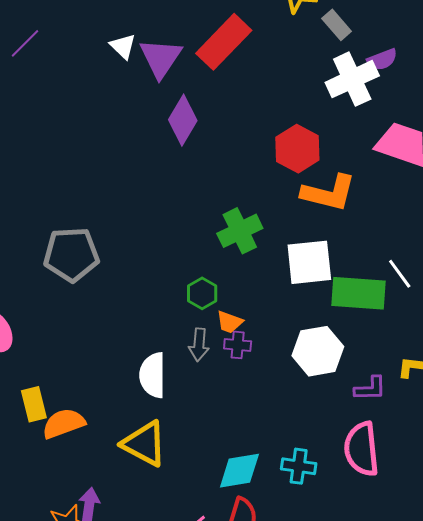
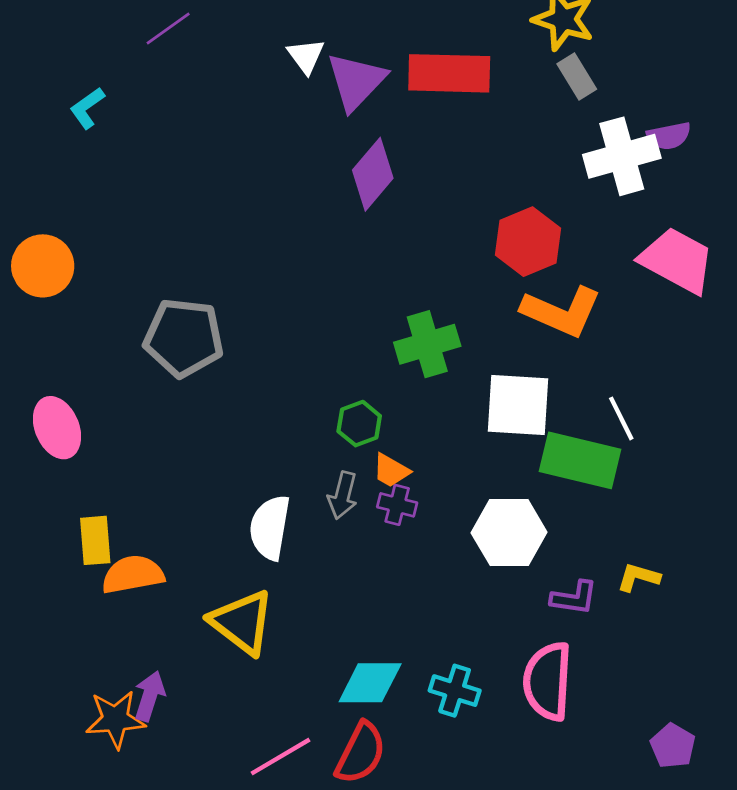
gray rectangle: (337, 25) -> (577, 76), moved
red rectangle: (224, 42) -> (449, 73), turned 38
white line: (400, 274) -> (621, 418), moved

